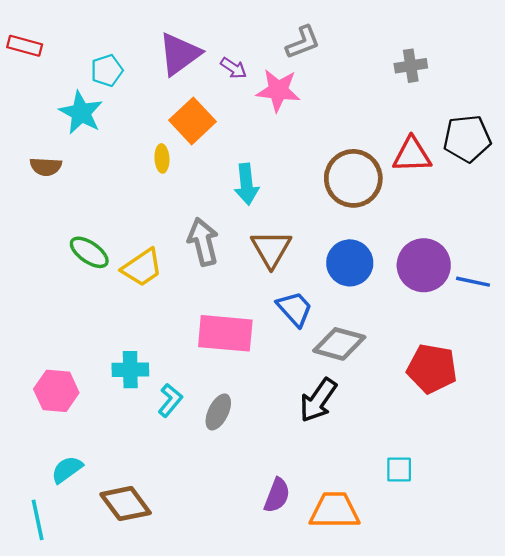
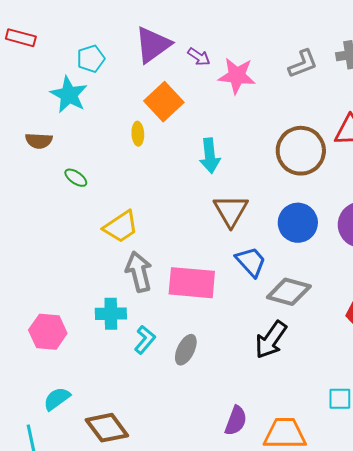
gray L-shape: (303, 42) -> (303, 64), moved
gray arrow: (203, 242) -> (139, 272), moved
green ellipse: (89, 252) -> (76, 178), moved, size x0.7

